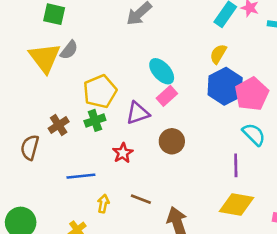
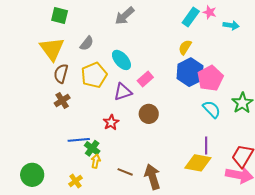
gray semicircle: (69, 50) -> (87, 43), moved
cyan ellipse: (162, 71) -> (121, 60), moved
green cross: (95, 120) -> (92, 148), moved, turned -35
brown semicircle: (30, 147) -> (61, 74), moved
purple line: (236, 165) -> (206, 146), moved
brown line: (141, 199) -> (125, 172), moved

